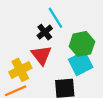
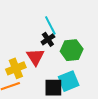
black cross: (45, 32) -> (48, 39), moved
cyan square: (81, 63) -> (69, 81), moved

